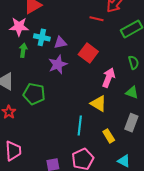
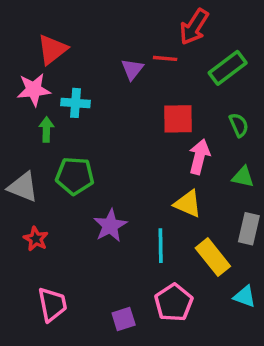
purple triangle: (60, 43) -> (132, 69), moved, turned -32
red square: (88, 53) -> (178, 119), moved, turned -30
purple star: (58, 64) -> (110, 226), moved
green pentagon: (34, 94) -> (75, 176), moved
yellow rectangle: (109, 136) -> (213, 257), size x1.5

